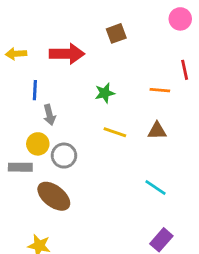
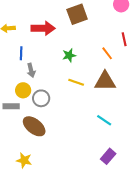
brown square: (116, 33) -> (77, 14), size x1.5
orange line: (160, 90) -> (107, 53), turned 48
brown triangle: (157, 131) -> (105, 81), size x1.6

